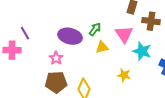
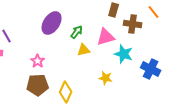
pink triangle: (124, 34) -> (106, 37), turned 48
purple ellipse: (70, 36) -> (52, 23), moved, turned -70

